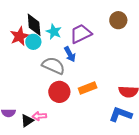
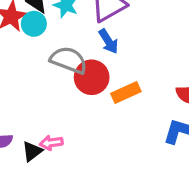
blue arrow: (70, 54) -> (108, 41), moved
red circle: (59, 92) -> (92, 77), moved

